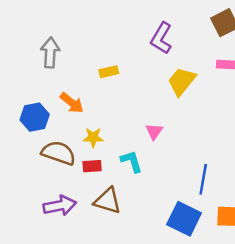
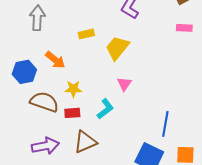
yellow trapezoid: (182, 81) -> (117, 48), moved
cyan L-shape: (131, 161) -> (105, 109), turned 70
brown triangle: (108, 201) -> (85, 142), turned -40

